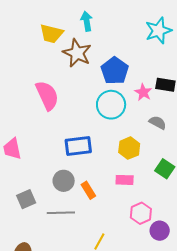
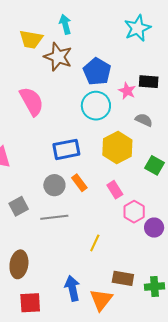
yellow hexagon: (129, 148) -> (117, 147), size x1.4
pink rectangle: (125, 180) -> (115, 190), moved, turned 60
orange rectangle: (88, 190) -> (79, 183), moved

